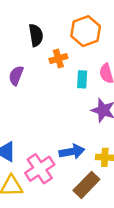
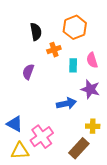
purple semicircle: (16, 76) -> (28, 72), moved
blue arrow: (72, 152) -> (66, 103), moved

